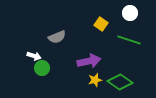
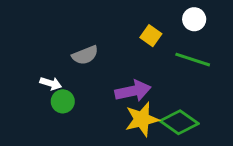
yellow star: (95, 80) -> (142, 119), size x1.6

